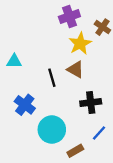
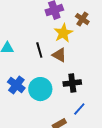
black line: (52, 78) -> (39, 50), moved
cyan circle: (52, 130) -> (40, 89), moved

